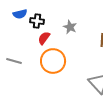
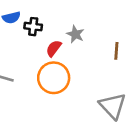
red semicircle: (44, 38) -> (54, 48), moved

